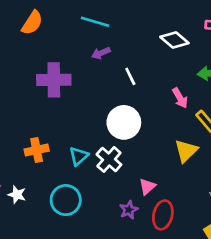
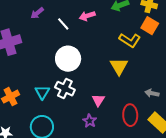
pink arrow: (180, 98) -> (87, 16), moved, turned 119
red ellipse: (163, 215) -> (130, 115), moved

